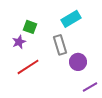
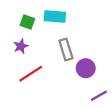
cyan rectangle: (71, 19) -> (55, 17), moved, turned 36
green square: (30, 27) -> (27, 22), moved

